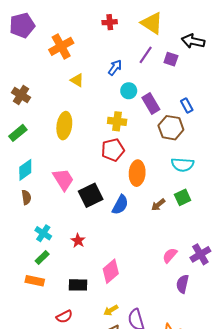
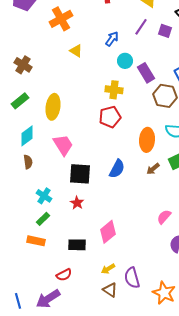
yellow ellipse: (64, 126) -> (53, 107), moved
orange ellipse: (137, 173) -> (147, 140), moved
black square: (91, 195) -> (80, 174), moved, turned 30

